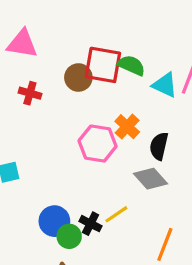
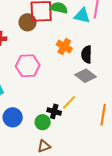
pink hexagon: (98, 144) -> (28, 66), moved
blue circle: (54, 221) -> (13, 117), moved

